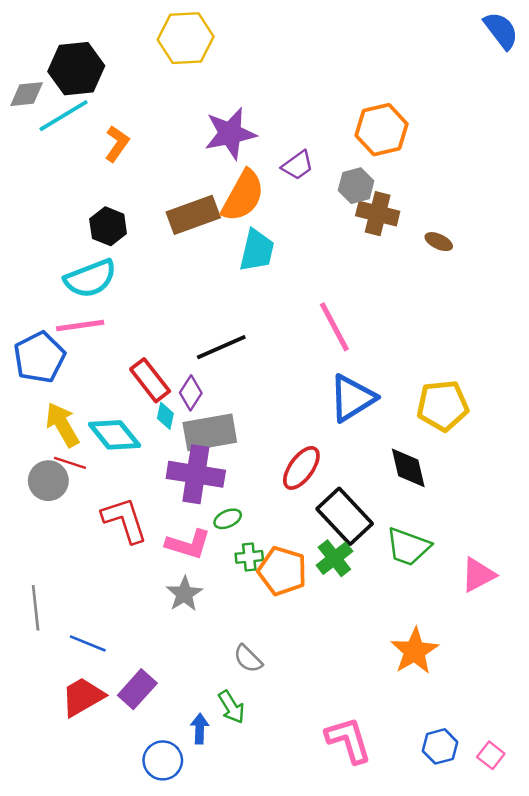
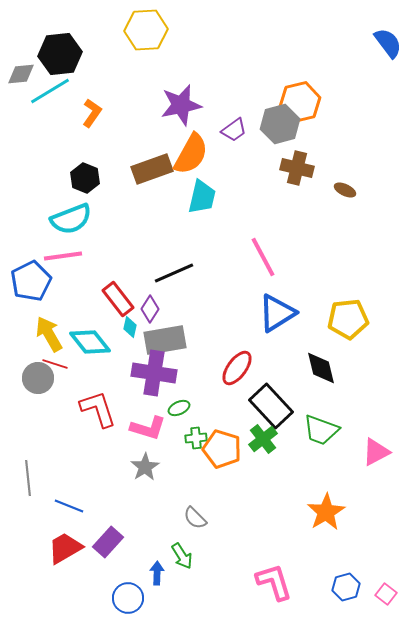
blue semicircle: (501, 30) -> (388, 43), moved
gray hexagon: (356, 186) -> (280, 124), moved, size x1.4

